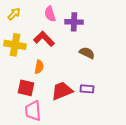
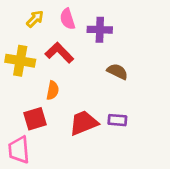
yellow arrow: (14, 14) -> (35, 19), moved
red square: (26, 88) -> (35, 119), turned -30
pink trapezoid: (33, 111) -> (19, 150), moved

